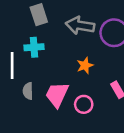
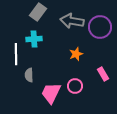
gray rectangle: (39, 15) -> (38, 12), turned 54
pink trapezoid: (57, 95) -> (51, 93), moved

